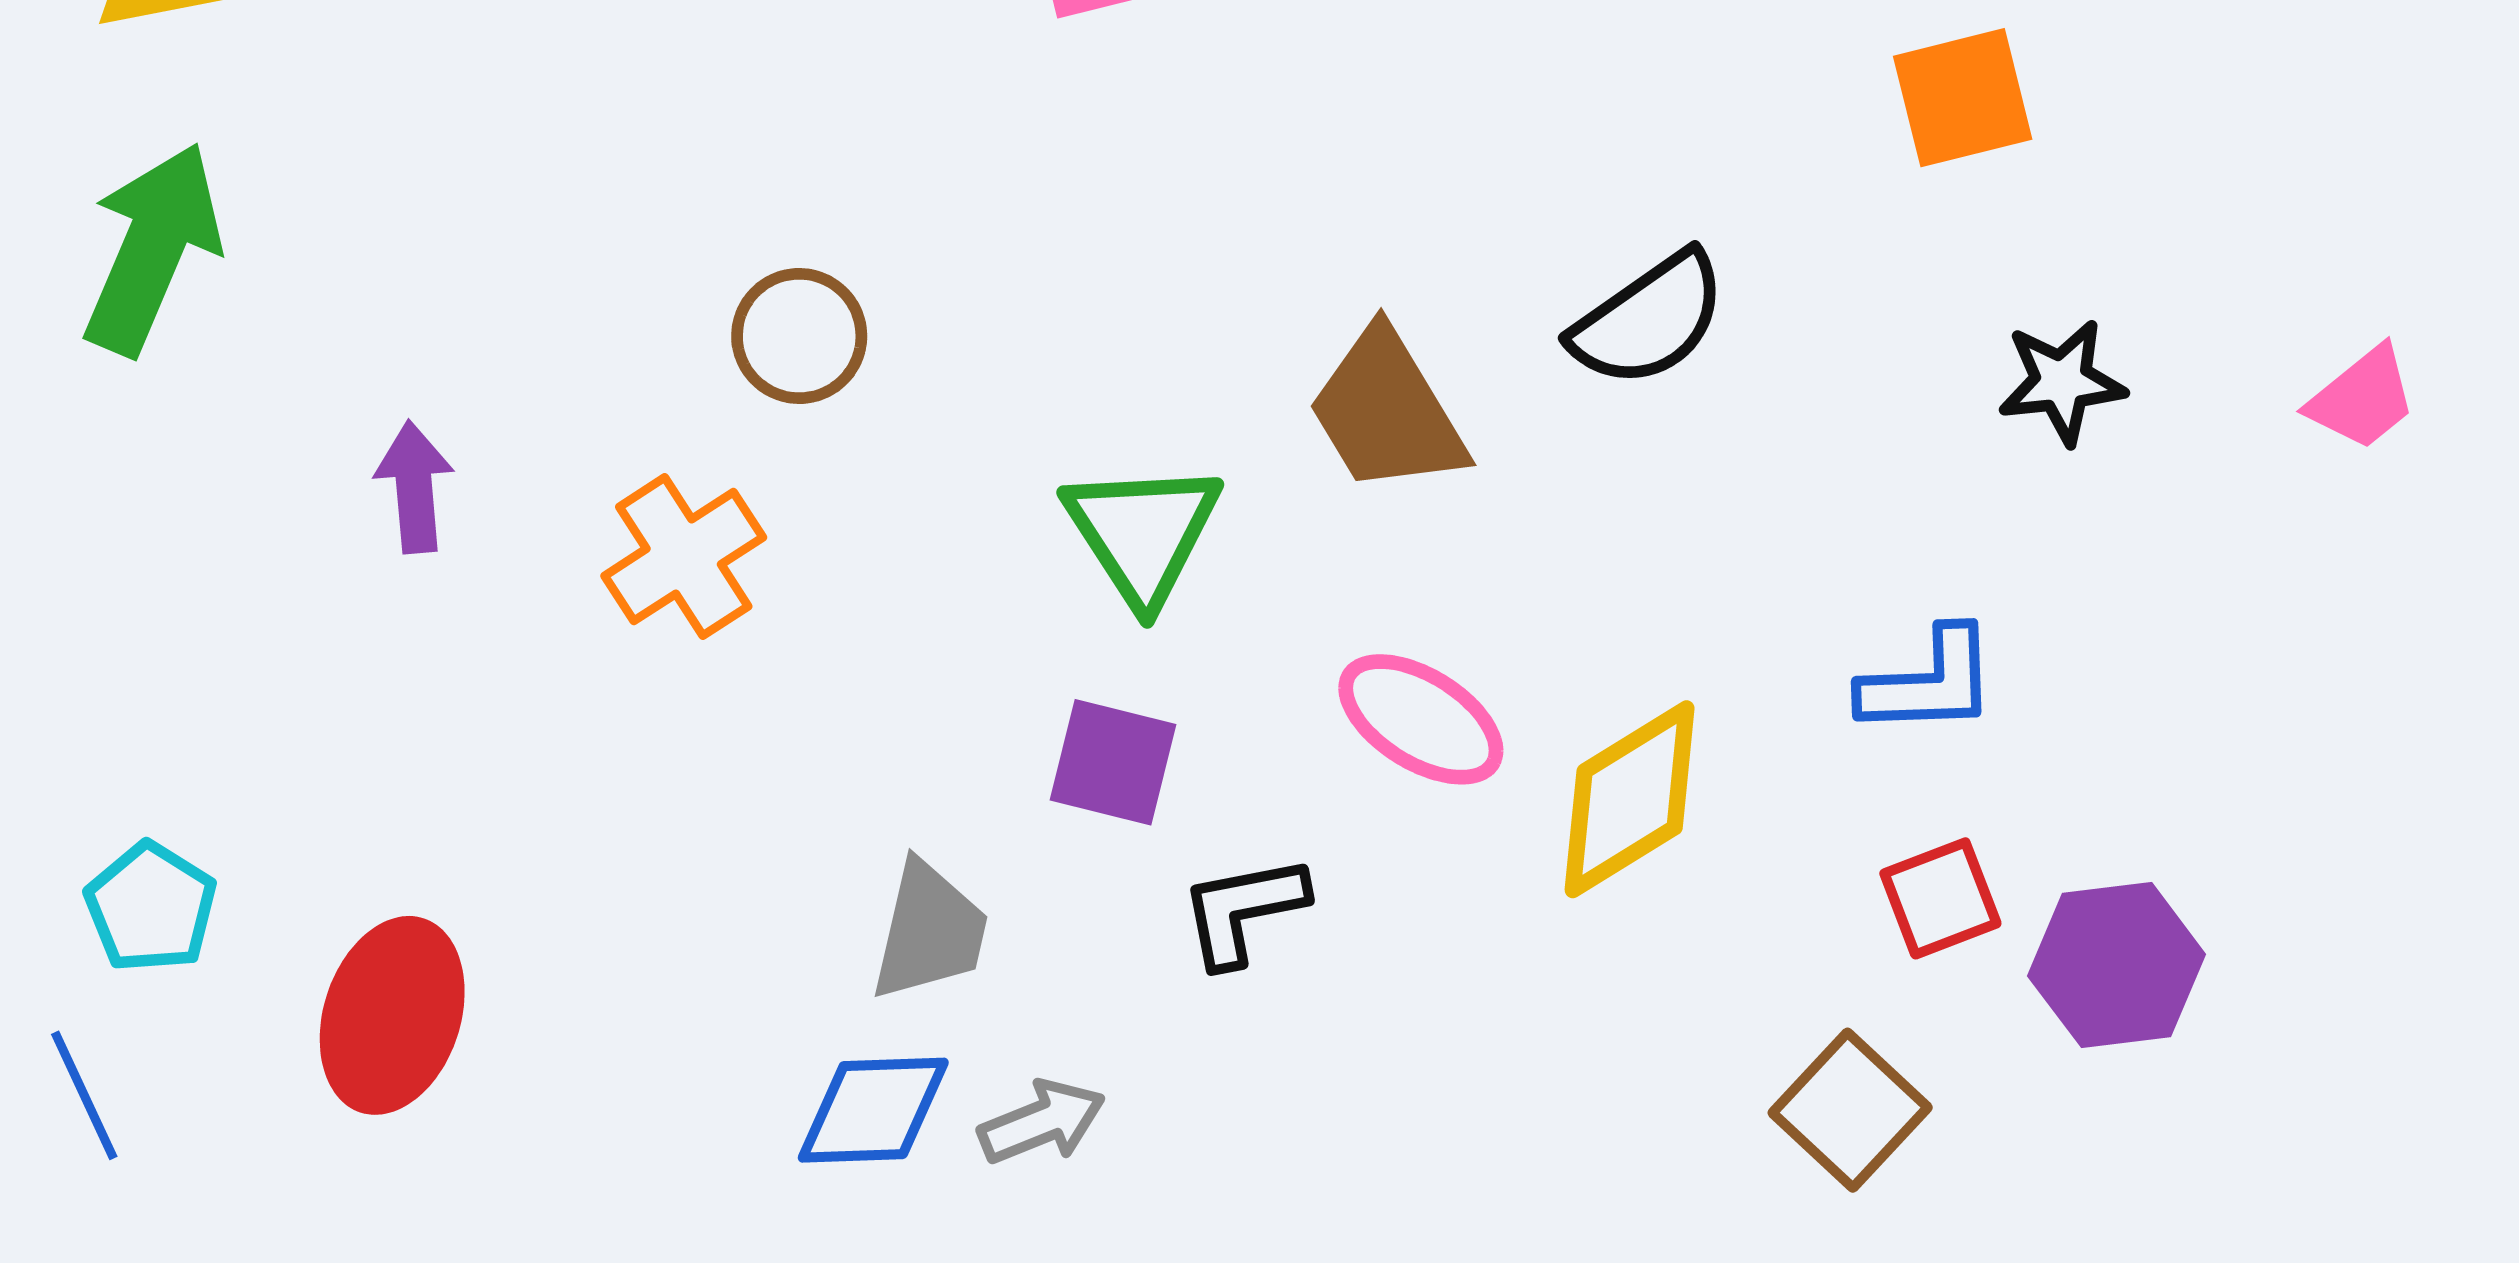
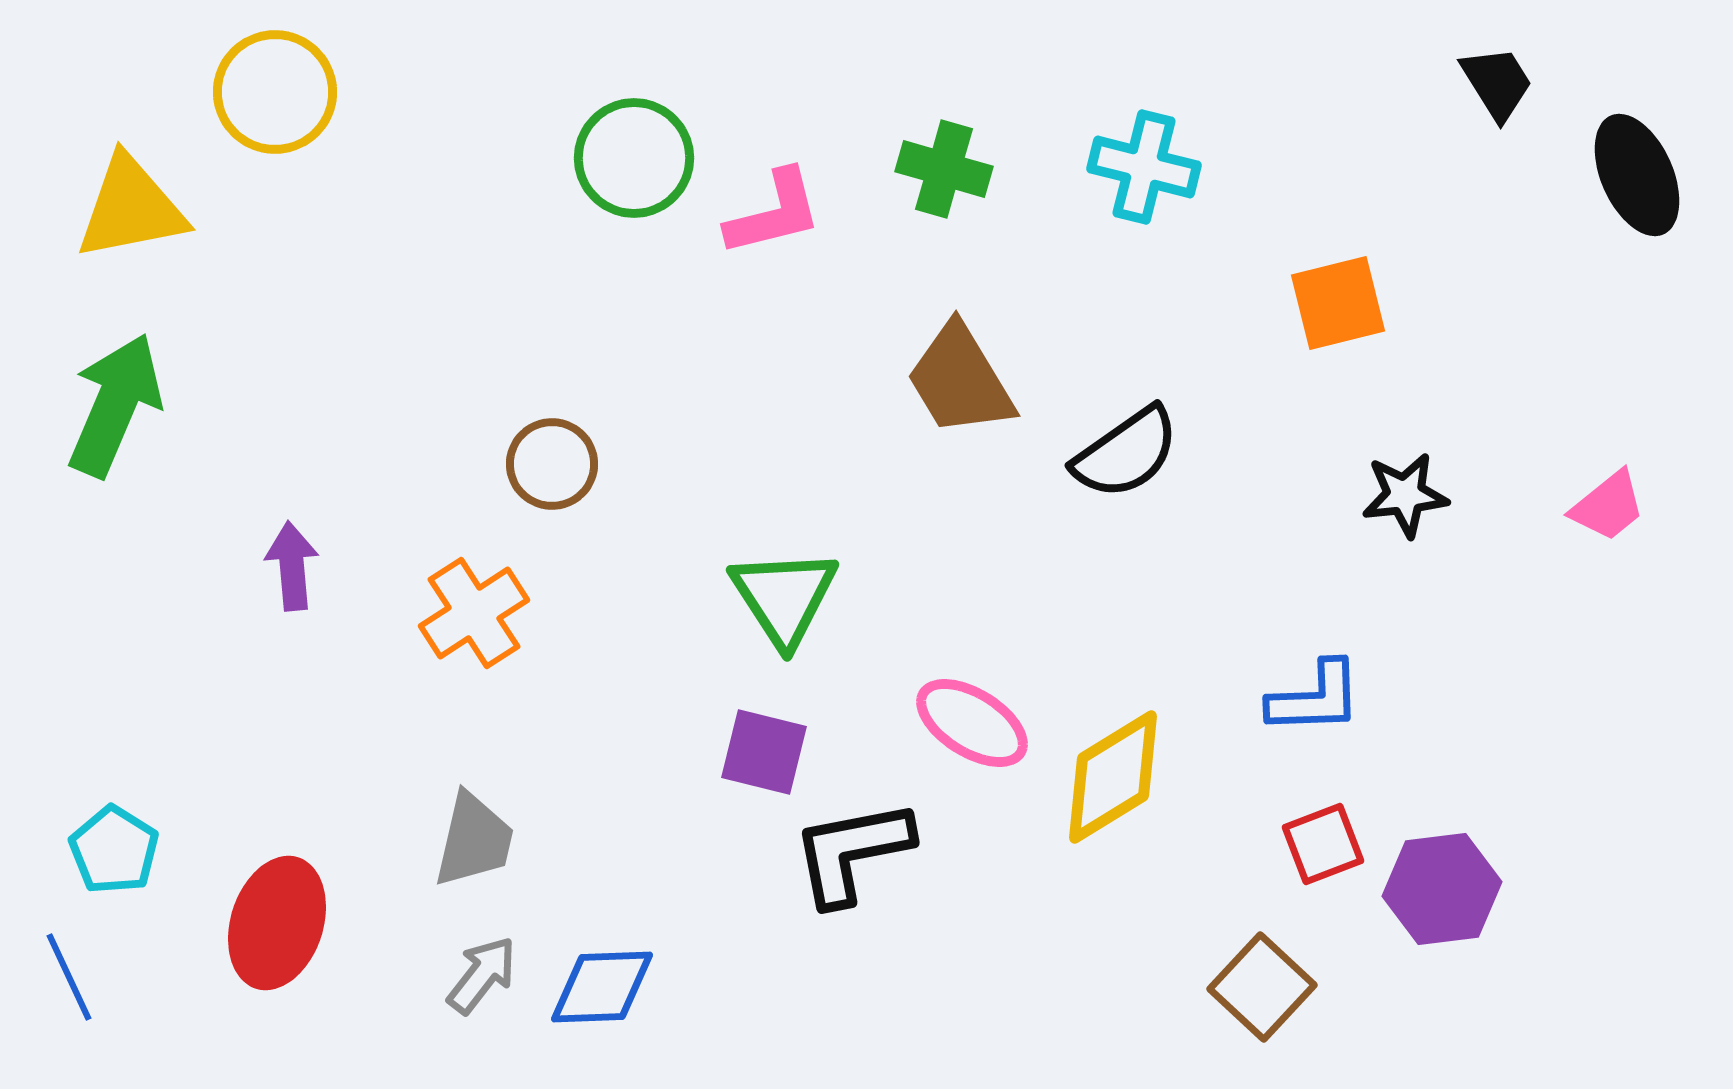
brown trapezoid: (1387, 411) -> (960, 380), moved
black L-shape: (1243, 910) -> (852, 852), size x1.4
gray trapezoid: (929, 931) -> (474, 840), moved
gray arrow: (1042, 1122) -> (482, 975), moved, turned -30

